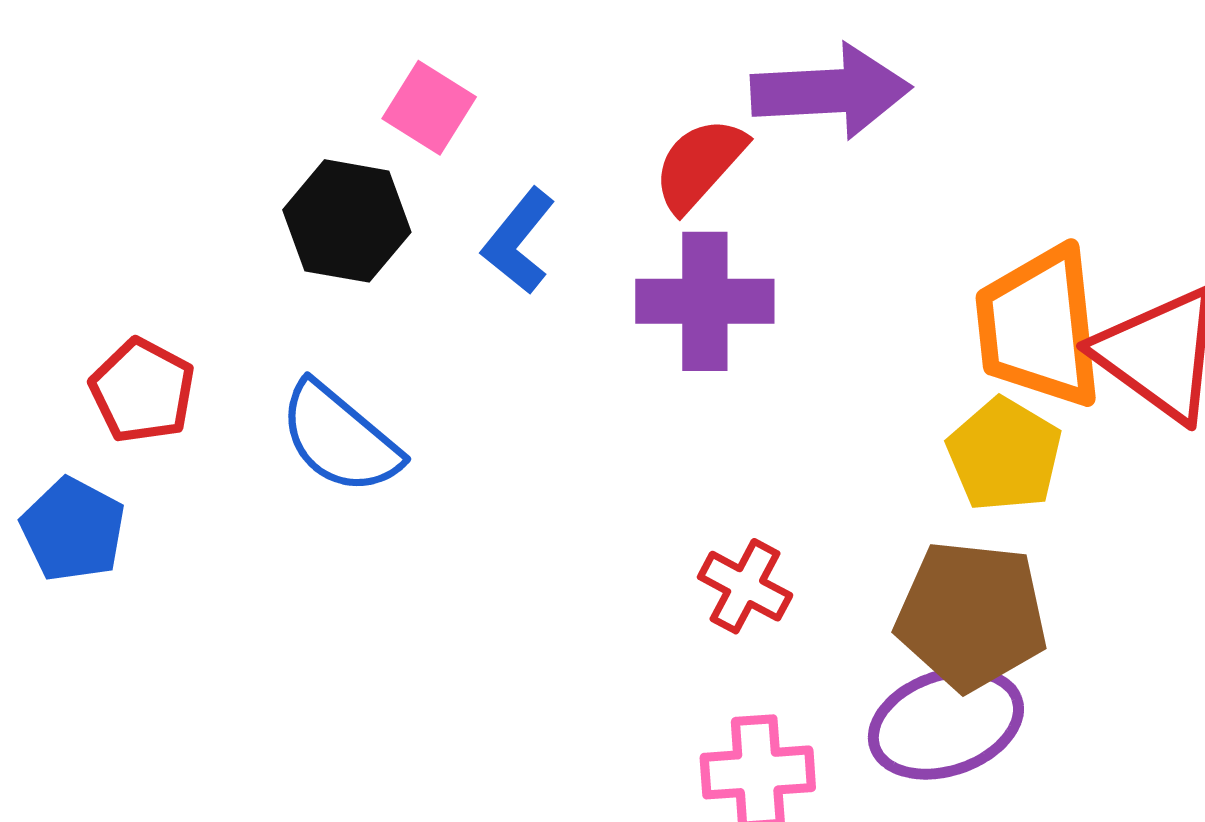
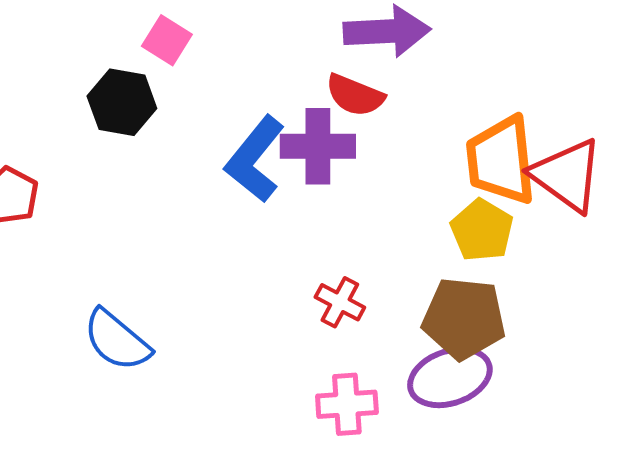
red semicircle: (699, 164) -> (355, 95), moved, turned -110
blue L-shape: (519, 241) -> (255, 159), moved, size x1.5
blue semicircle: (340, 438) -> (117, 340), moved

